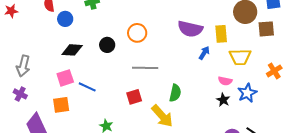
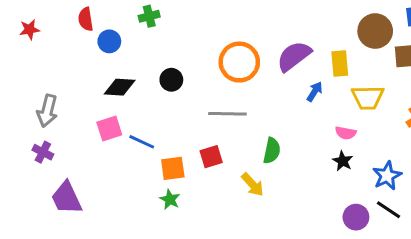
purple semicircle: (190, 29) -> (294, 56), turned 130
orange circle: (137, 33) -> (239, 62), moved, size x1.4
blue star: (247, 93) -> (387, 176), moved
orange square: (61, 105) -> (173, 168), moved
yellow arrow: (162, 116) -> (253, 185), size x0.7

